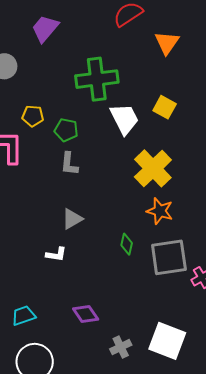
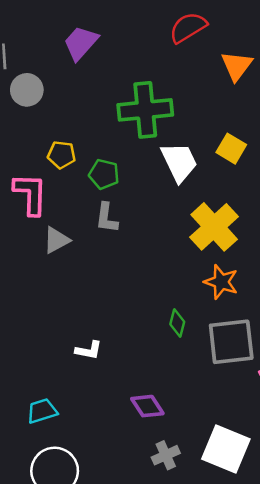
gray triangle: (72, 219) -> (56, 240), moved
white L-shape: (56, 254) -> (89, 350), moved
purple diamond: (86, 314) -> (147, 406), moved

